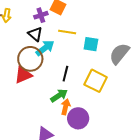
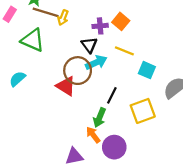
red triangle: (23, 75) -> (66, 86), turned 42
yellow square: (96, 81) -> (143, 111), turned 30
green arrow: (59, 96) -> (99, 118), turned 132
orange arrow: (66, 107) -> (93, 135), moved, turned -63

